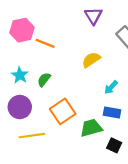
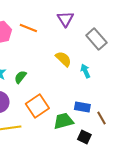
orange line: (45, 43) -> (28, 28), moved
yellow semicircle: (91, 60) -> (63, 59), turned 78
cyan arrow: (111, 87) -> (85, 71), moved, turned 112

